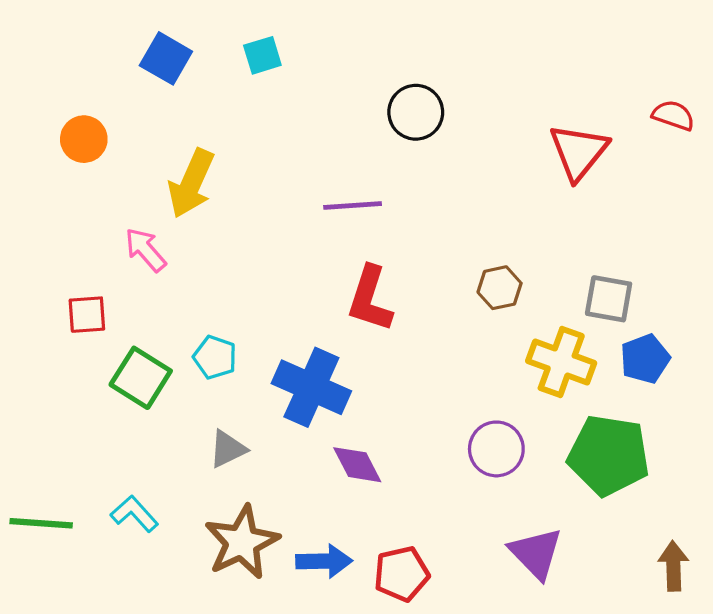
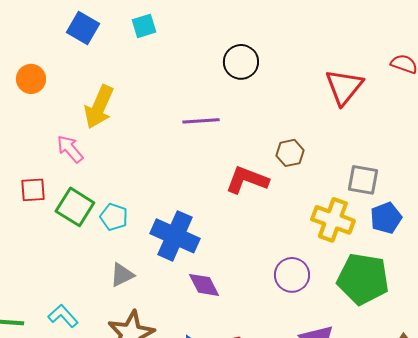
brown hexagon: (500, 288) -> (290, 153), moved
red L-shape: (370, 299) -> (247, 180), moved, turned 93
green square: (141, 378) -> (75, 207), moved

